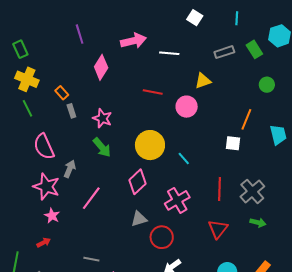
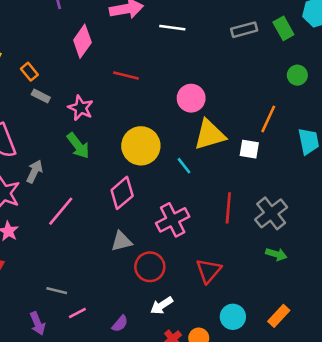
yellow triangle: (203, 81) -> (210, 135), moved, size x1.5
red line: (153, 92) -> (126, 76), moved
gray rectangle: (71, 111) -> (41, 96), turned -48
red triangle: (218, 229) -> (208, 271), moved

